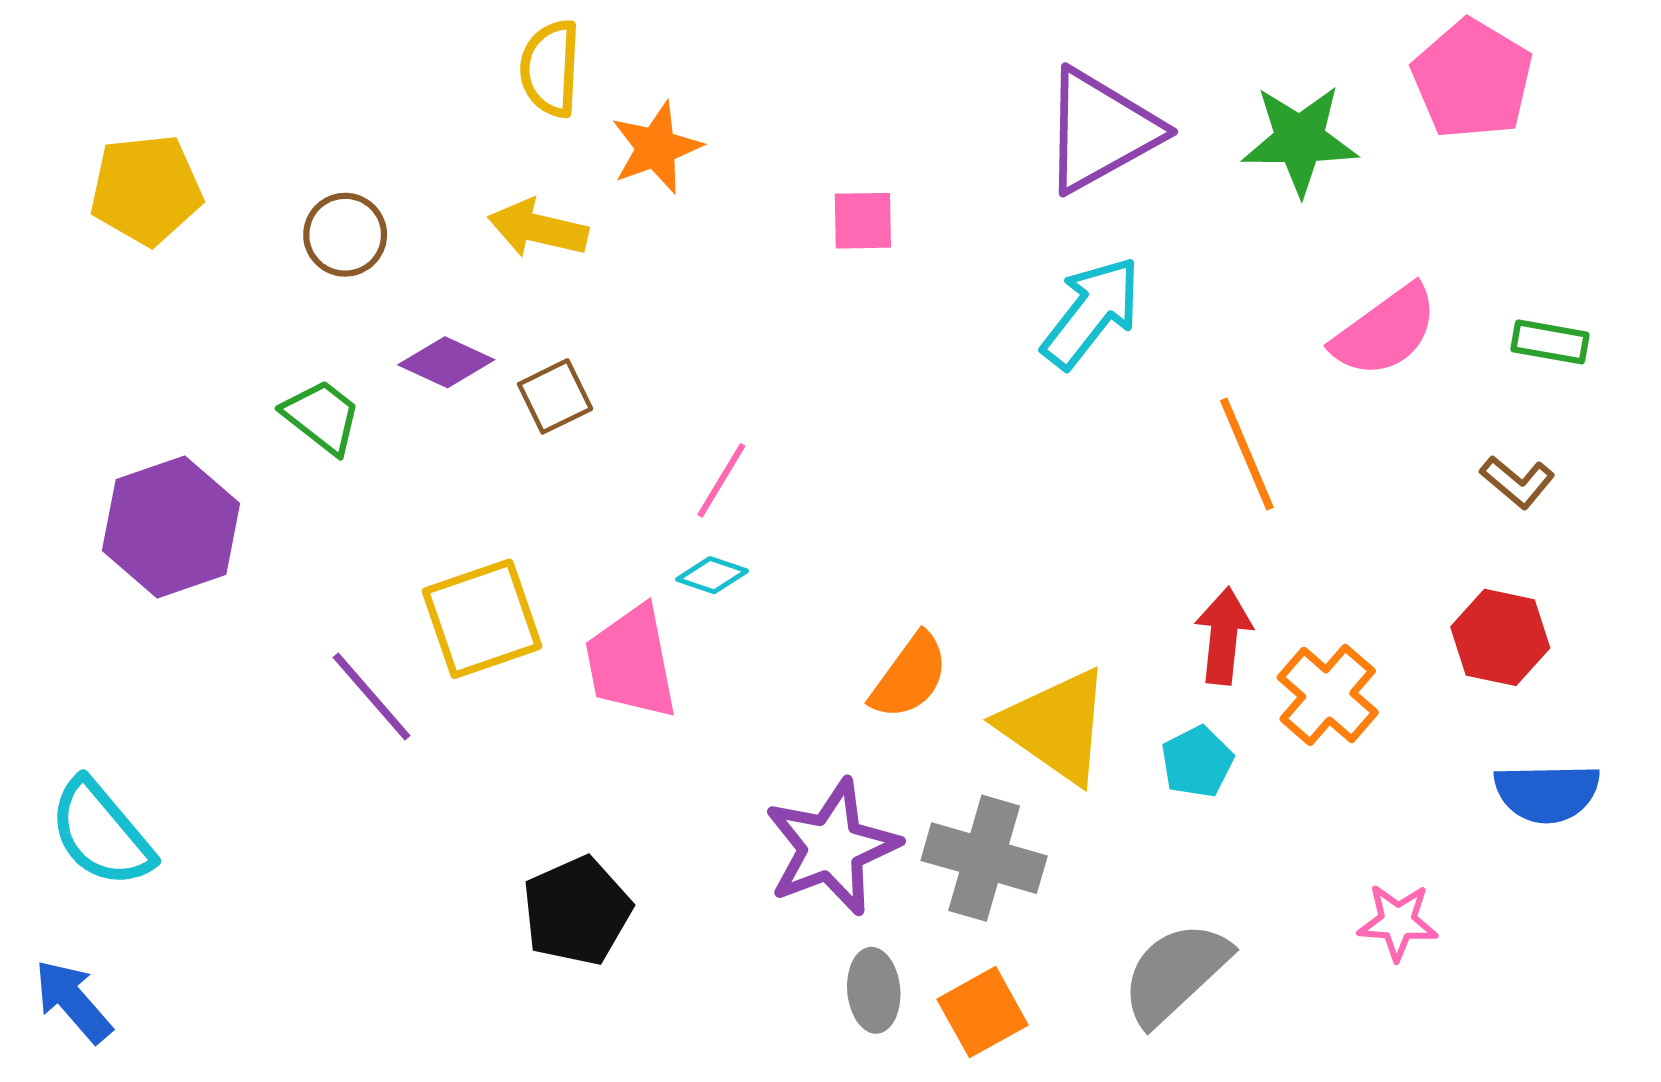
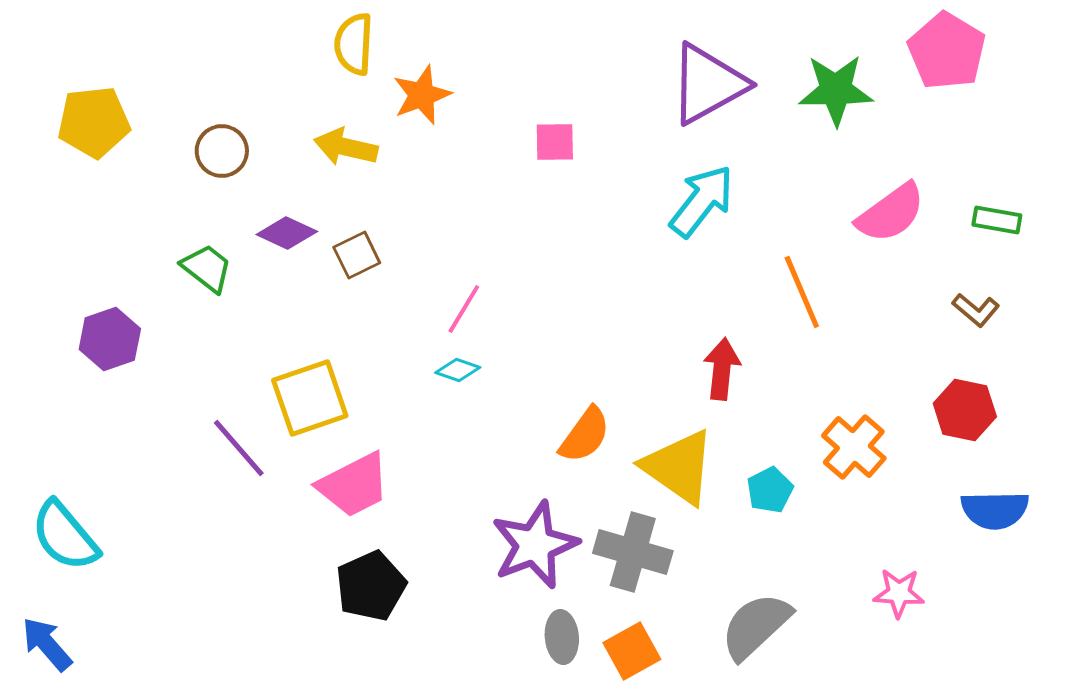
purple hexagon: (171, 527) -> (110, 339), size x0.7
red arrow: (1224, 636) -> (722, 369), moved
pink trapezoid: (631, 662) -> (354, 485), moved, turned -106

